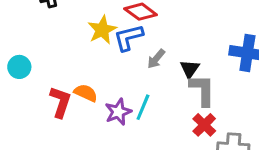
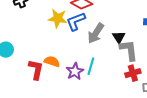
yellow star: (102, 30) -> (58, 18), turned -30
gray arrow: (156, 59) -> (96, 33), size x1.5
red cross: (204, 125) -> (133, 73), turned 35

